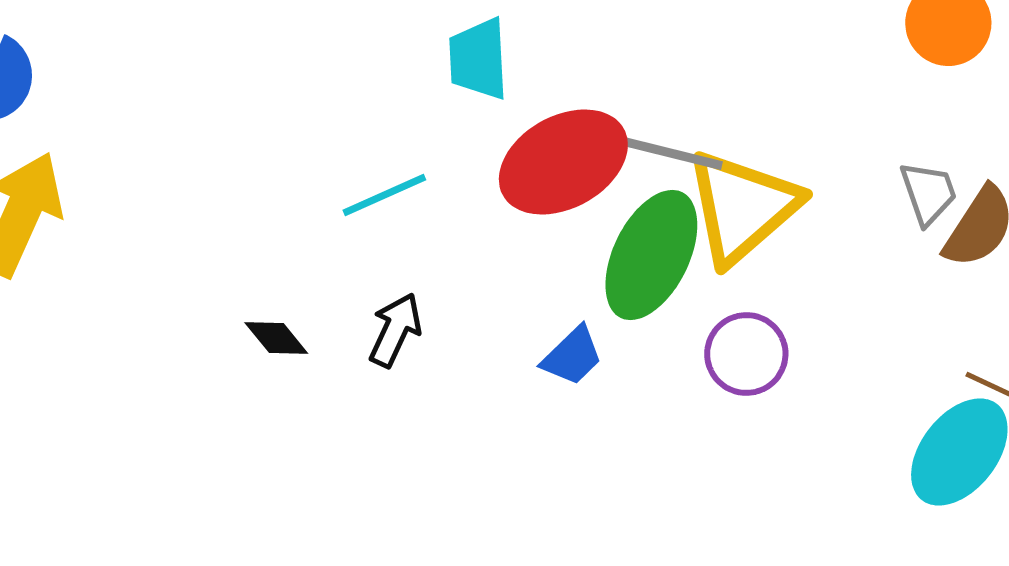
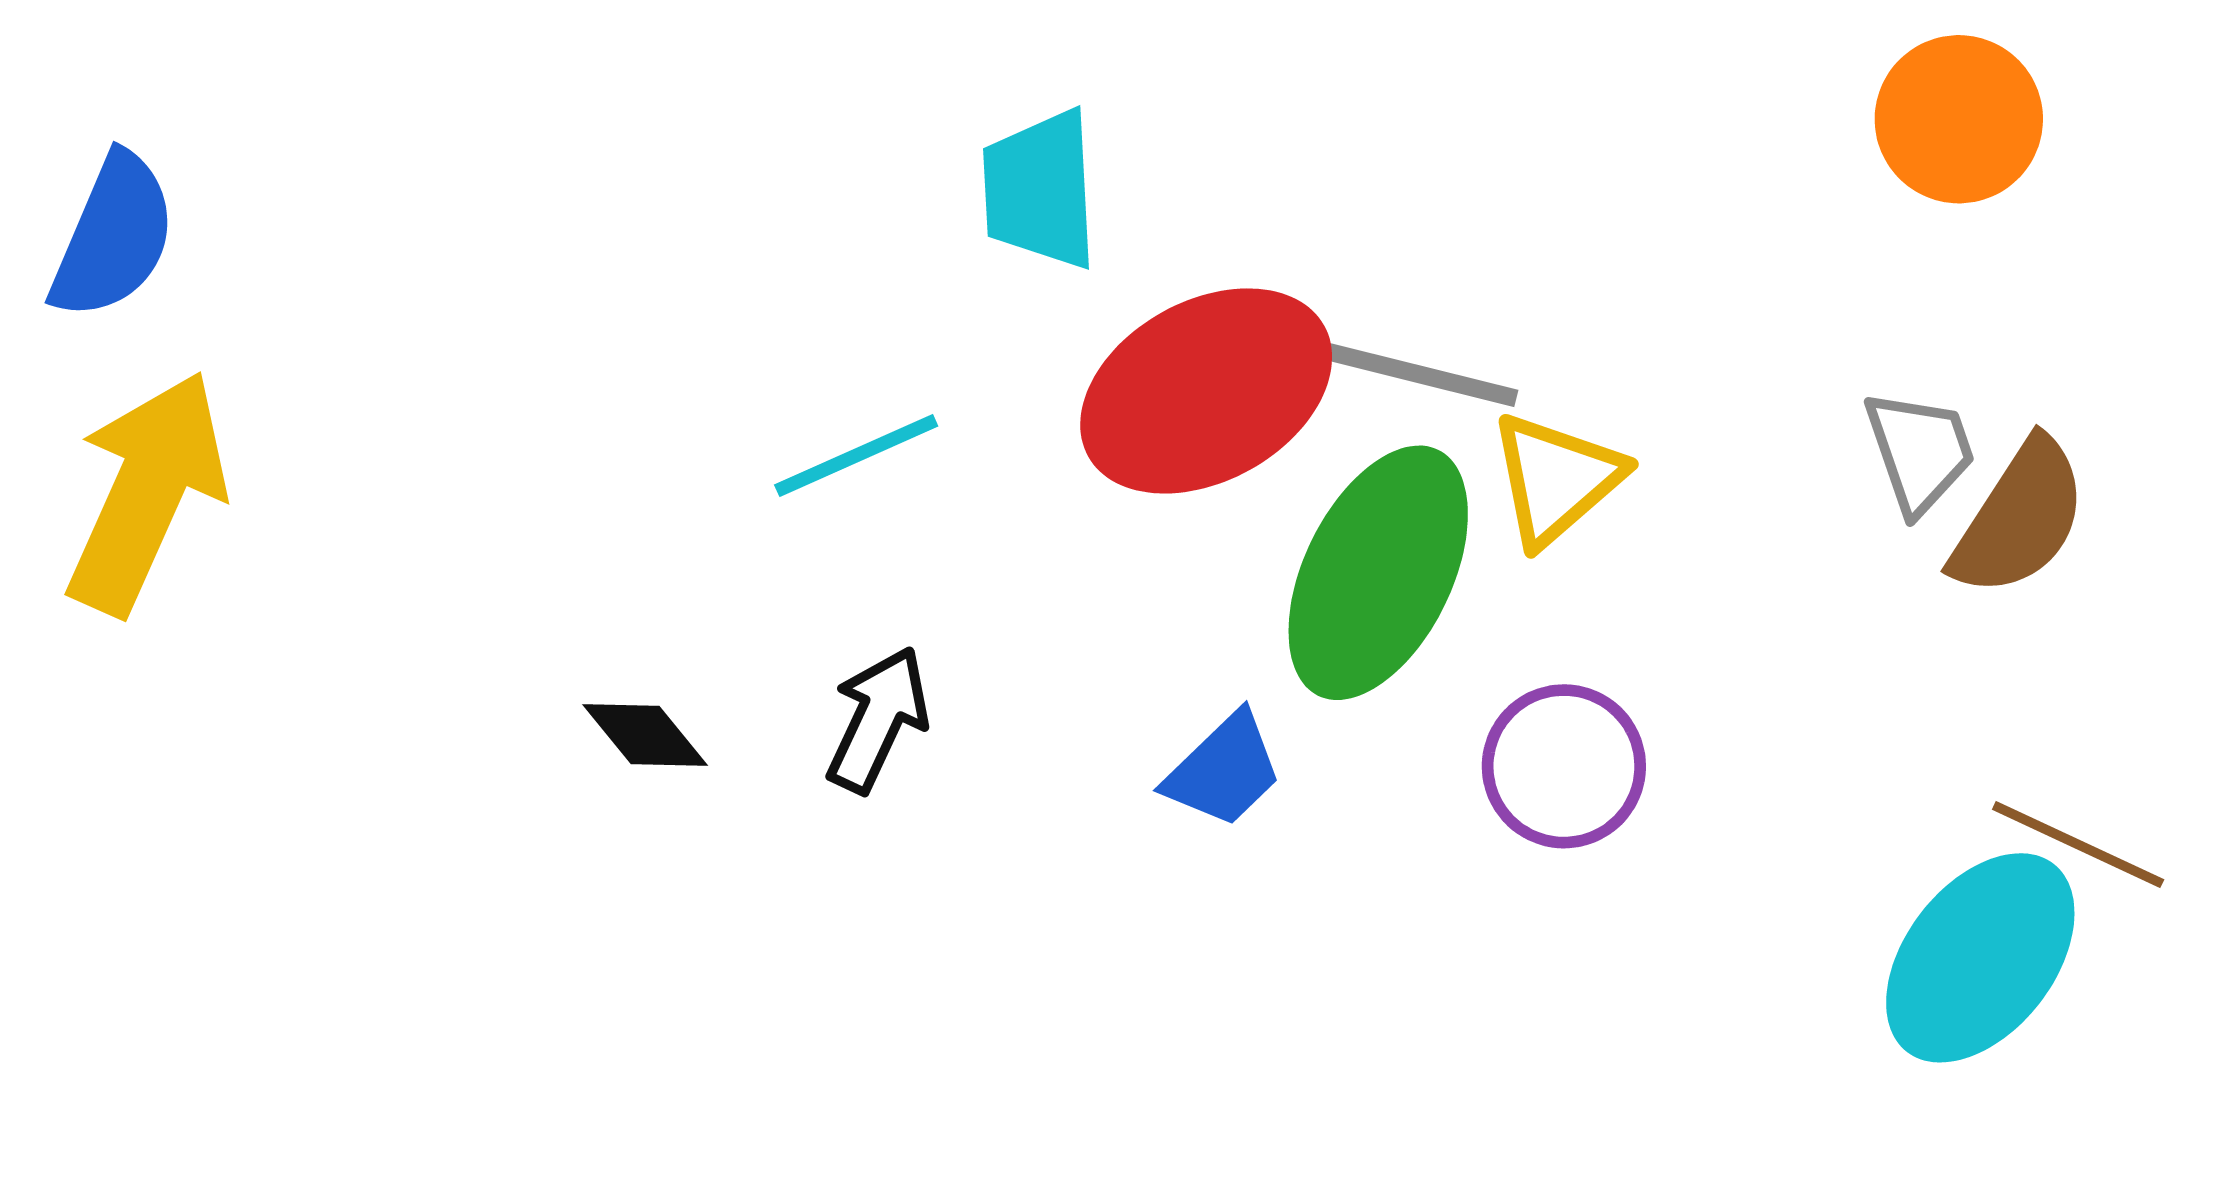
yellow triangle: (742, 207) -> (1556, 479), size x0.6

